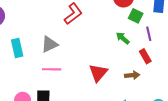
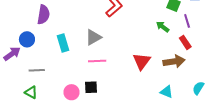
brown arrow: (132, 75) -> (174, 61), size x1.5

